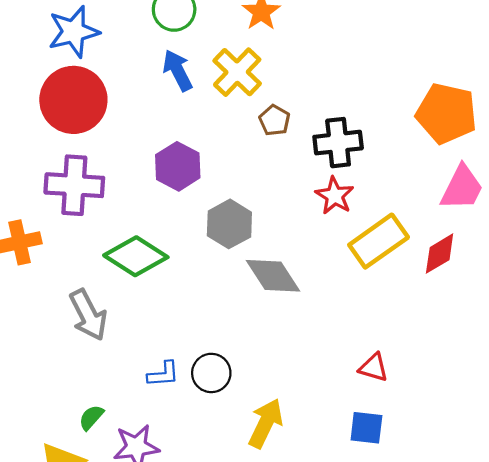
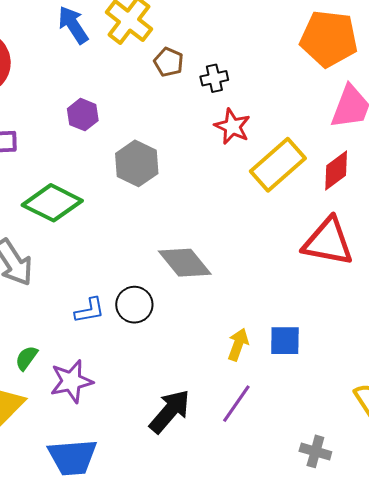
black cross: (338, 143) -> (214, 78), moved, size x0.6
purple hexagon: (178, 166) -> (83, 115), size x0.7
gray diamond: (273, 276) -> (185, 263), moved
red triangle: (374, 367) -> (328, 242), moved, size x1.8
yellow arrow: (266, 423) -> (238, 345), moved, size x0.7

